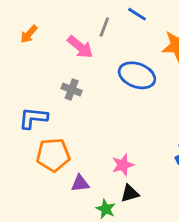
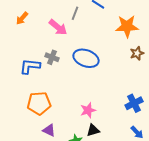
blue ellipse: (137, 75) -> (86, 58), moved
blue L-shape: (33, 118) -> (30, 66), moved
purple triangle: (80, 183) -> (49, 130), moved, turned 32

